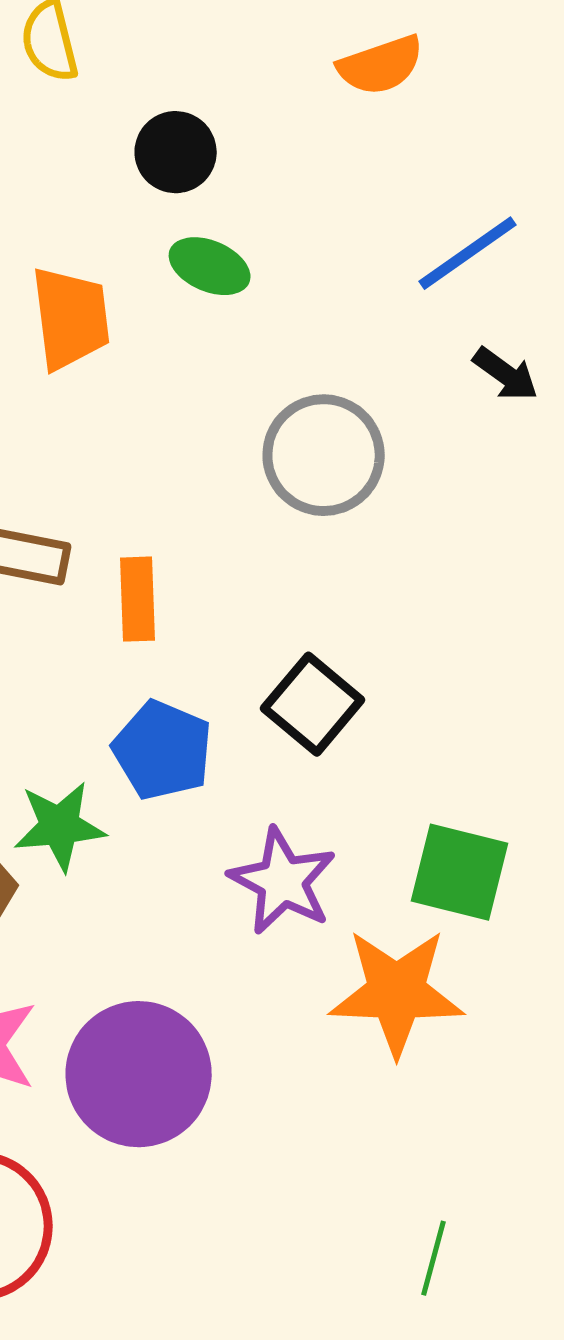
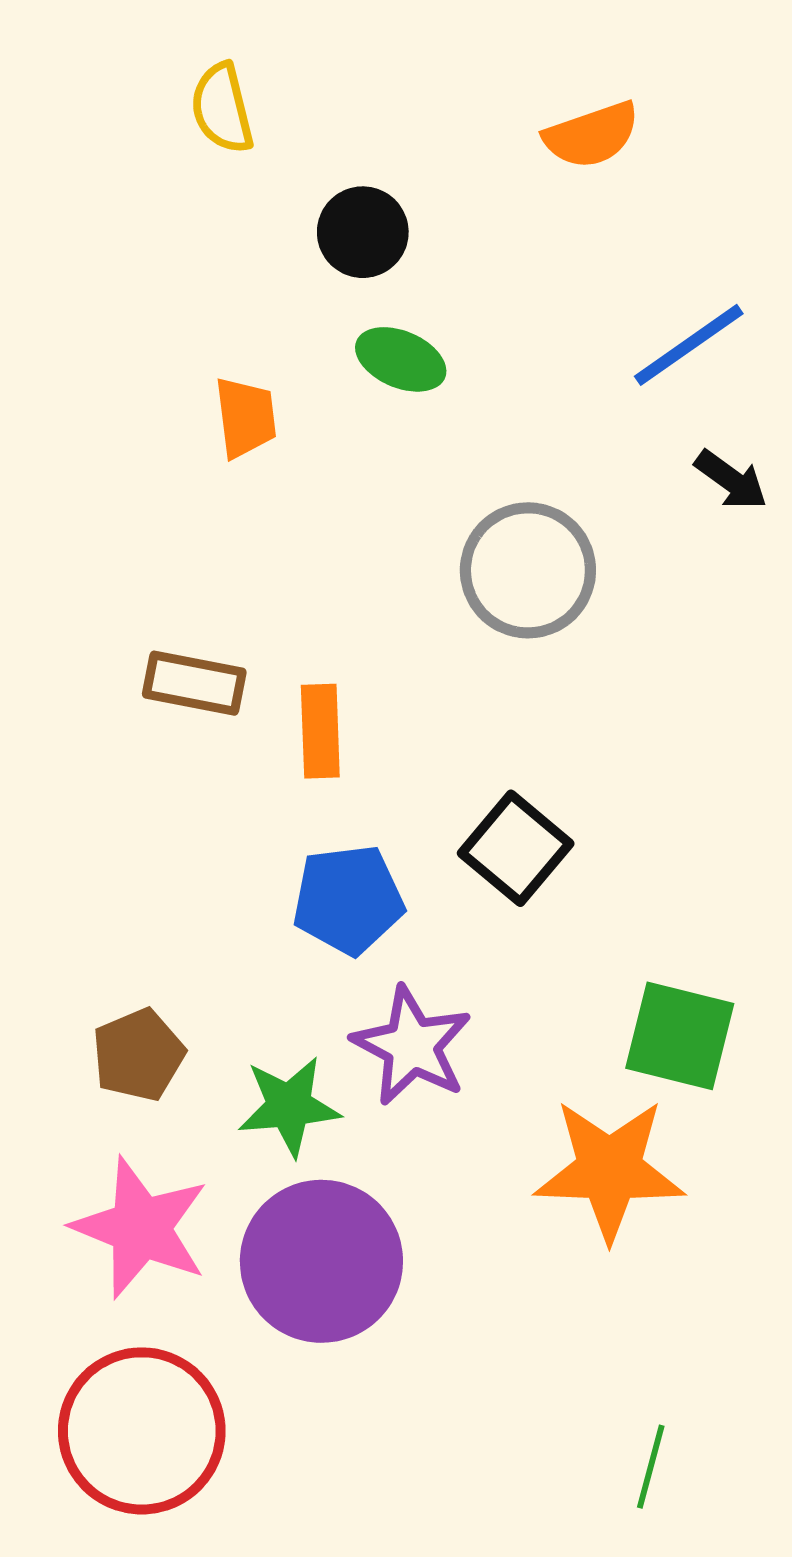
orange trapezoid: (71, 318) -> (246, 417), size x0.7
blue pentagon: (163, 750) -> (348, 900), turned -30
green star: (60, 826) -> (289, 1106), moved
purple star: (283, 881) -> (412, 1046), moved

